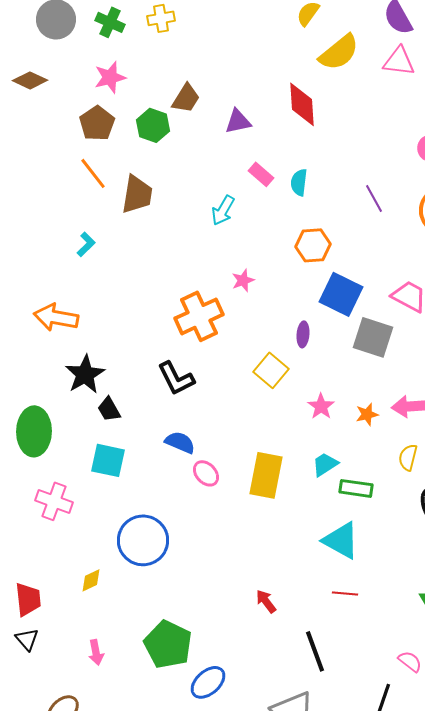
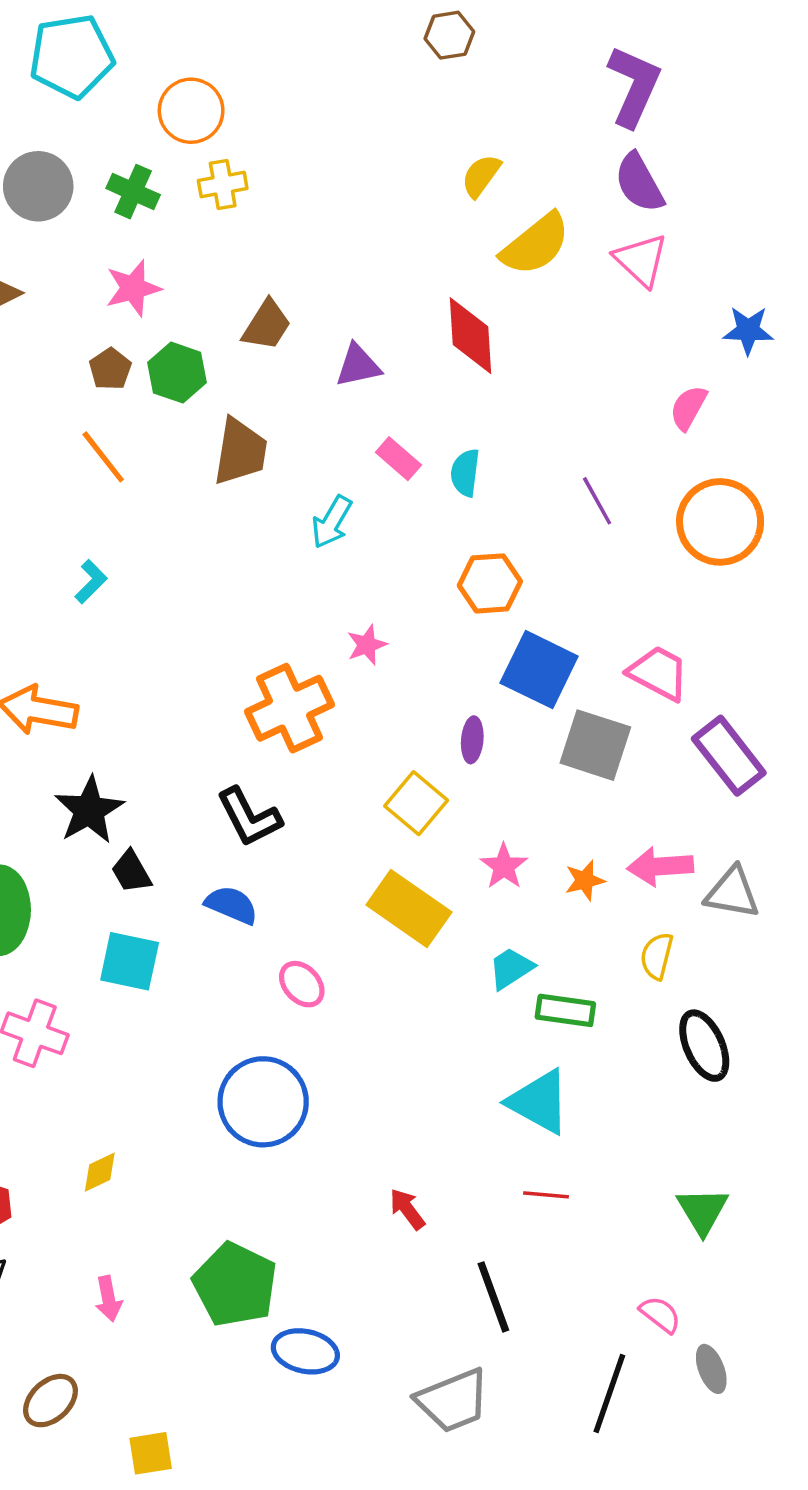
pink triangle: (399, 61) -> (641, 260), turned 36
brown pentagon: (97, 123) -> (110, 369), size x0.7
green hexagon: (153, 125) -> (177, 373), moved
brown trapezoid: (137, 194) -> (240, 452), moved
blue semicircle: (180, 442) -> (232, 905), moved
yellow rectangle: (266, 475) -> (409, 909), moved, turned -66
blue circle: (143, 540) -> (263, 1102), moved
blue ellipse: (208, 682) -> (305, 1351), turned 54

